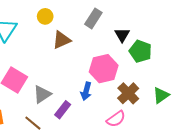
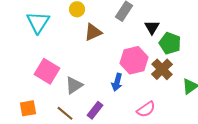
brown cross: (128, 93) -> (162, 69), moved
purple rectangle: (63, 110) -> (95, 110), moved

